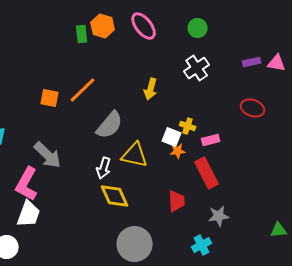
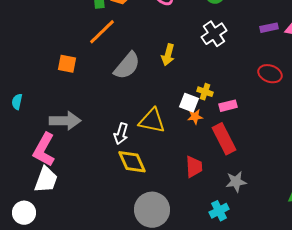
orange line: (83, 90) -> (102, 32), moved
gray semicircle: (110, 125) -> (127, 66), moved
gray arrow: (48, 155) -> (65, 121), turned -44

